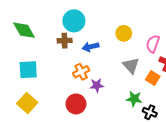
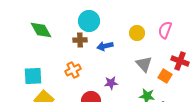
pink semicircle: (153, 44) -> (165, 30), moved
cyan square: (28, 70) -> (33, 76), moved
orange cross: (81, 72) -> (73, 70), moved

